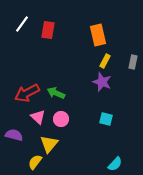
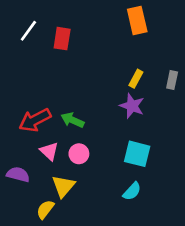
orange rectangle: (98, 35) -> (137, 20), moved
cyan square: (106, 119) -> (137, 154), size x1.5
cyan semicircle: (115, 164) -> (132, 191), moved

